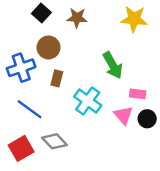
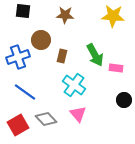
black square: (41, 13) -> (23, 11), moved, turned -35
brown rectangle: (57, 78) -> (62, 56), moved
pink rectangle: (138, 94) -> (116, 68), moved
pink triangle: (123, 115) -> (78, 114), moved

